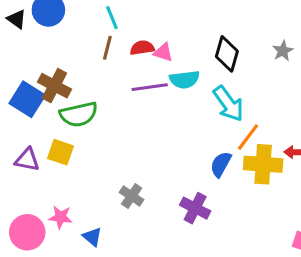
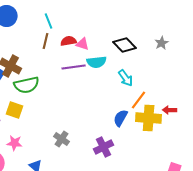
black diamond: (227, 54) -> (125, 45), turned -60
cyan arrow: (228, 104) -> (126, 78), size x0.7
purple cross: (195, 208) -> (104, 147), turned 36
pink star: (60, 217) -> (15, 143), moved

